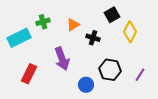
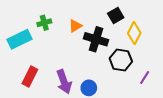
black cross: (93, 38) -> (96, 39), size x1.6
purple arrow: (62, 59) -> (64, 82), moved
black hexagon: (110, 70) -> (121, 60), moved

